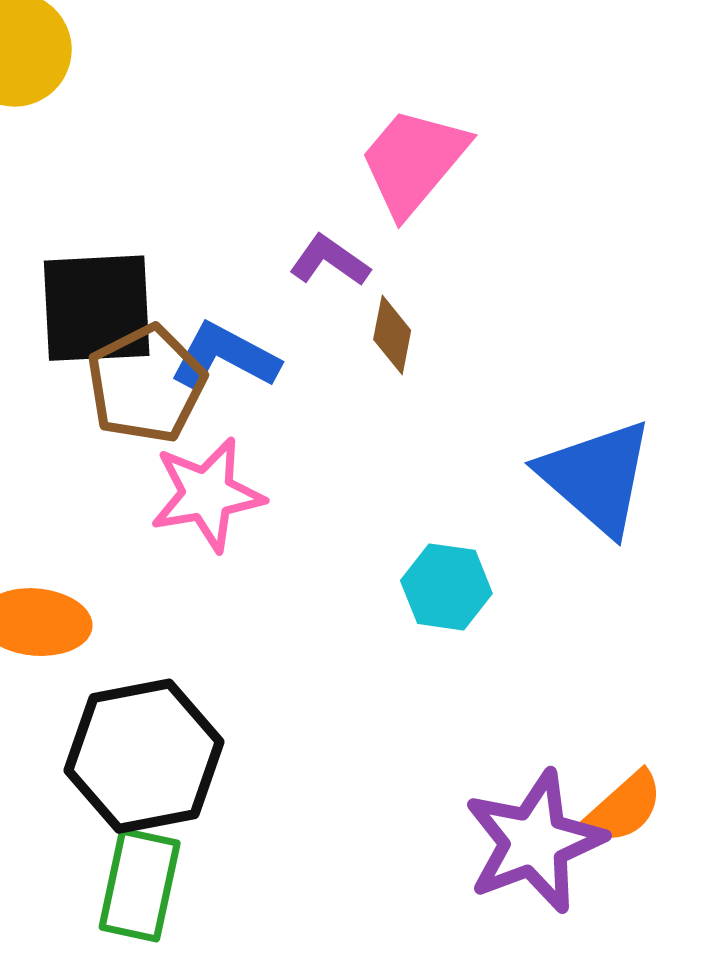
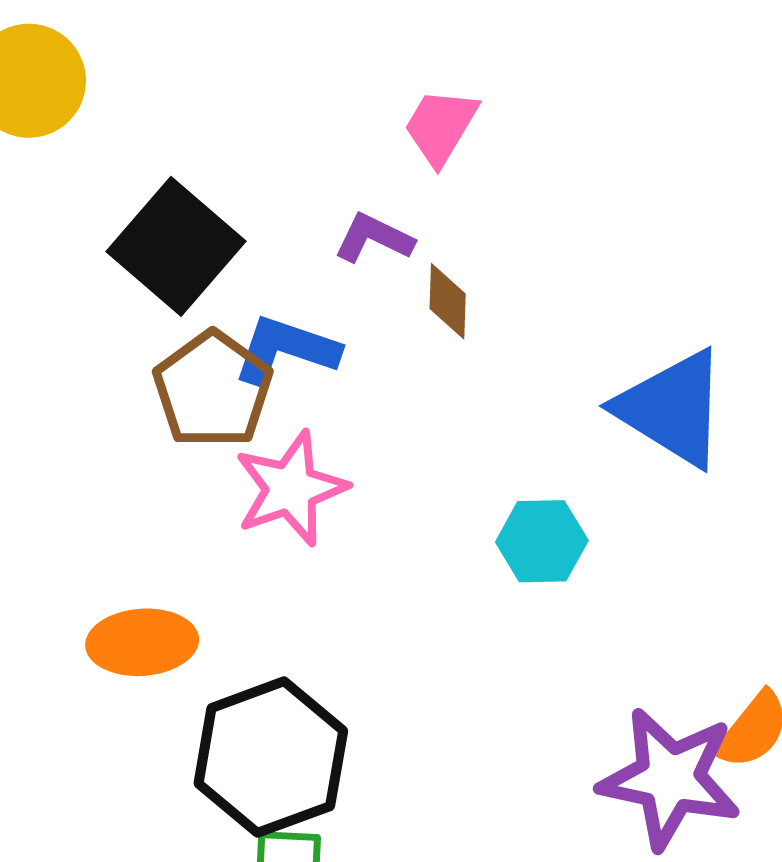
pink trapezoid: (414, 161) -> (441, 126), size x0.7
black square: (97, 308) -> (176, 246), moved, turned -37
purple star: (534, 842) -> (670, 778), turned -30

